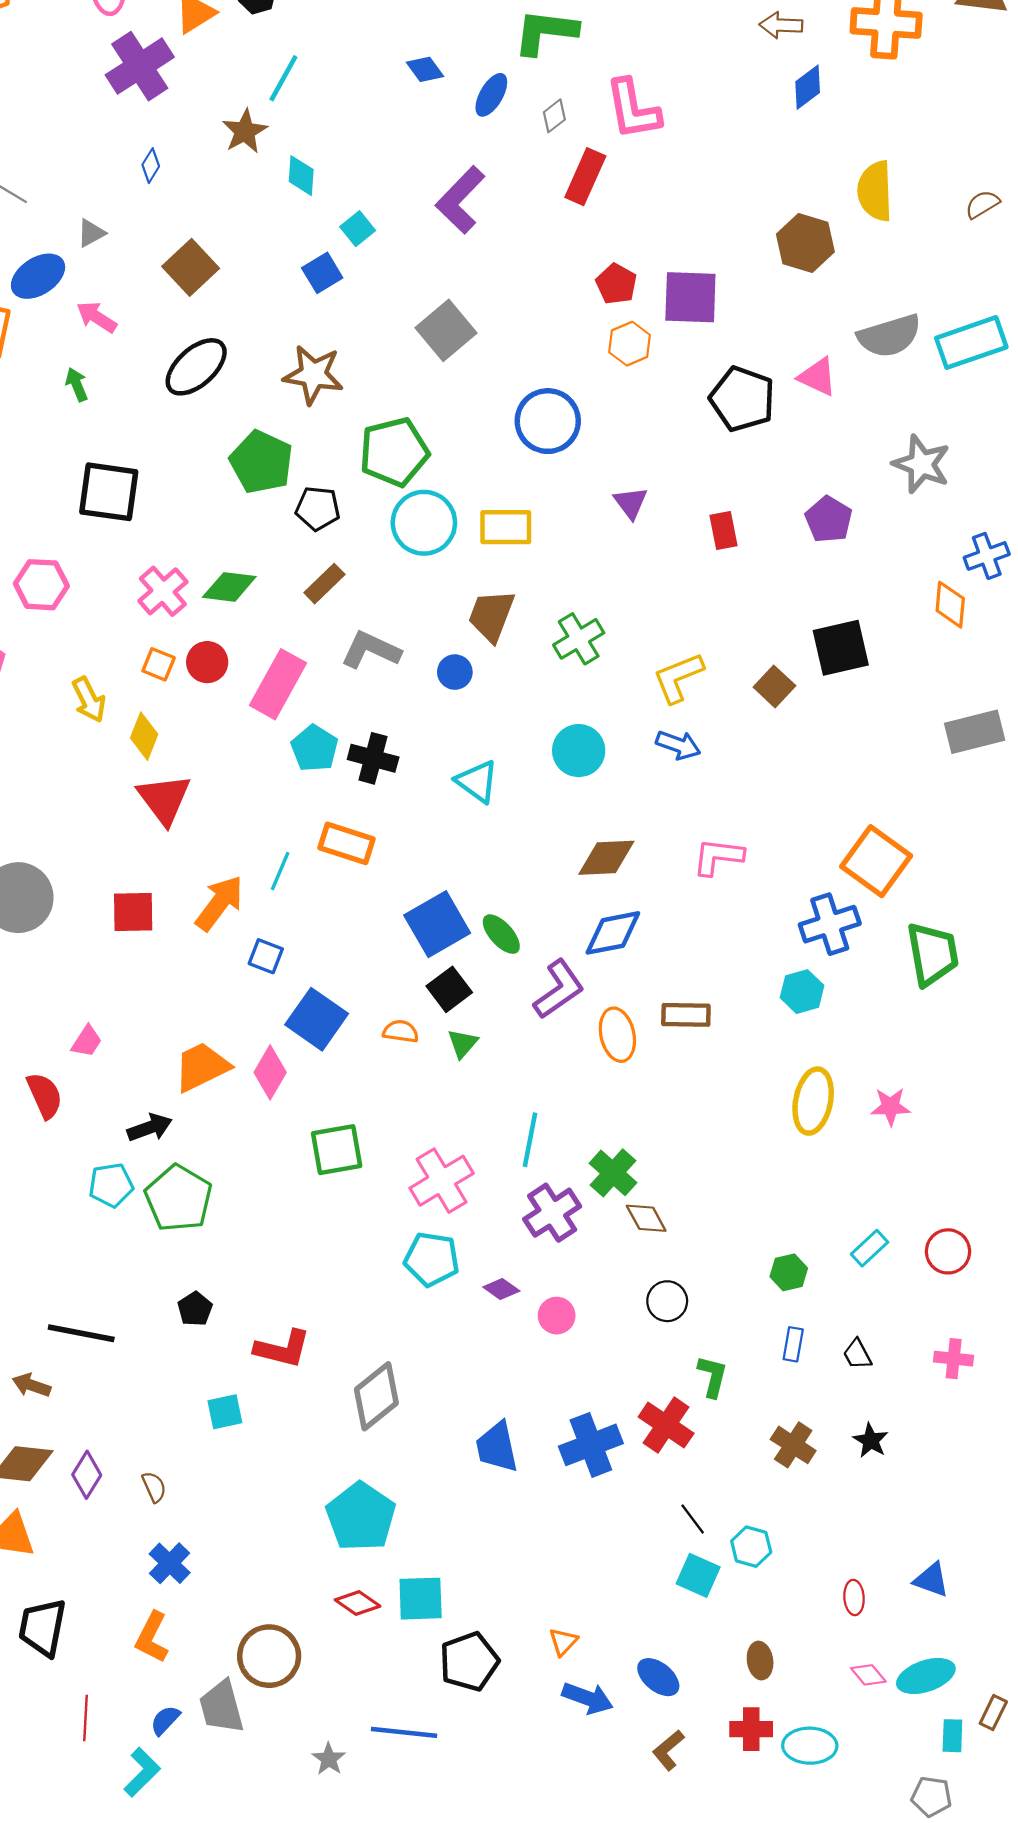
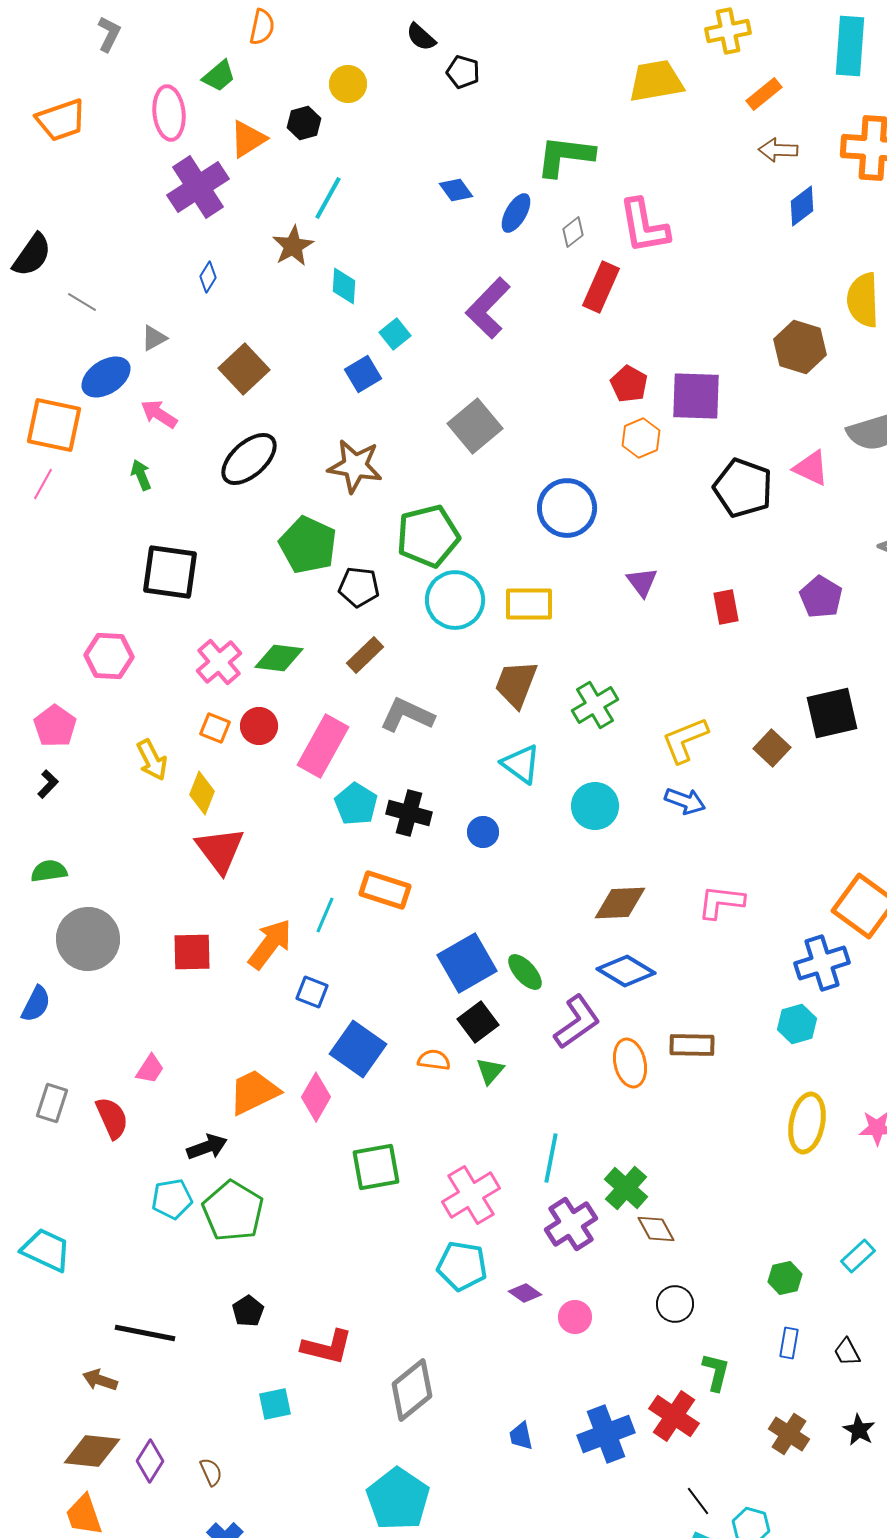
blue circle: (455, 672) -> (483, 832), moved
cyan triangle: (477, 781) -> (521, 764), moved
blue diamond: (613, 933) -> (626, 971), turned 42
blue trapezoid: (497, 1447) -> (521, 1436), size x0.6

